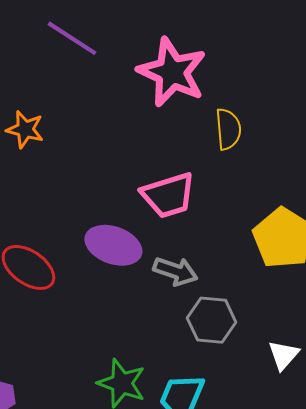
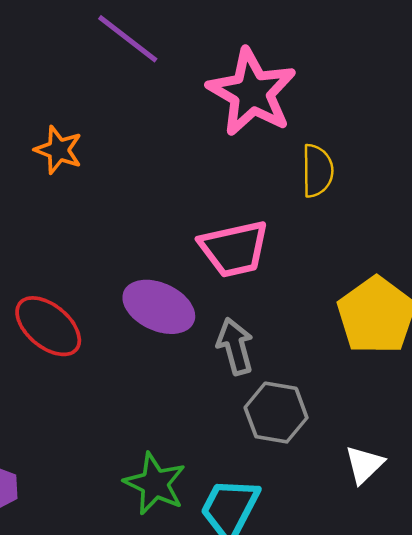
gray arrow: (175, 271) -> (235, 346), turned -129

